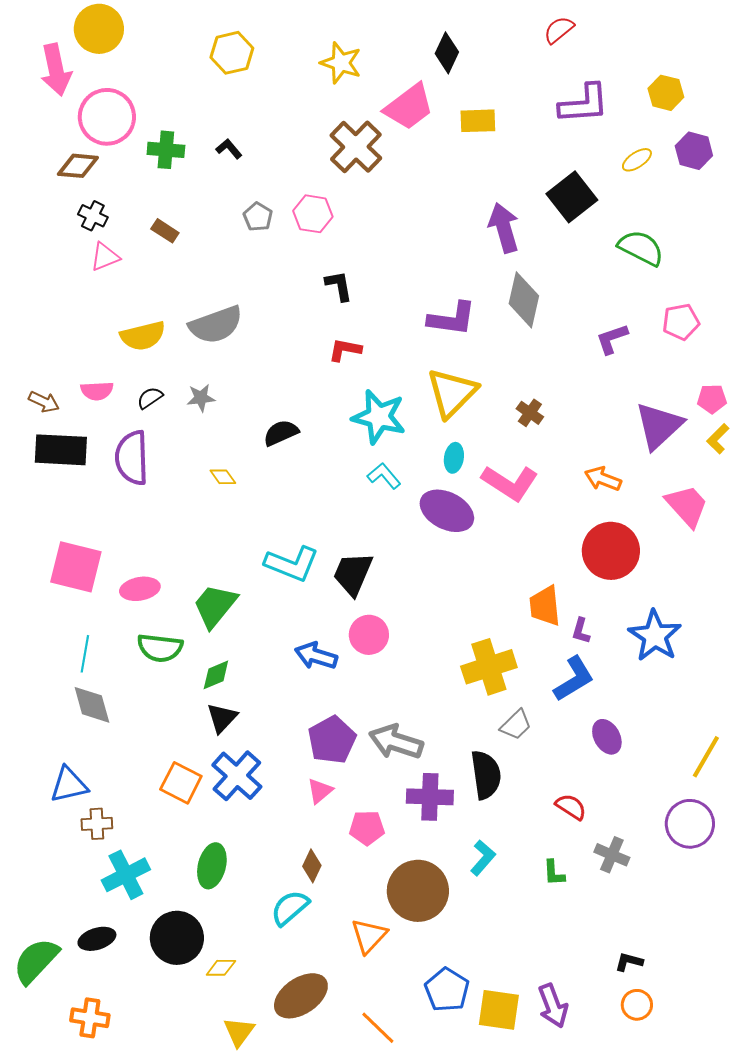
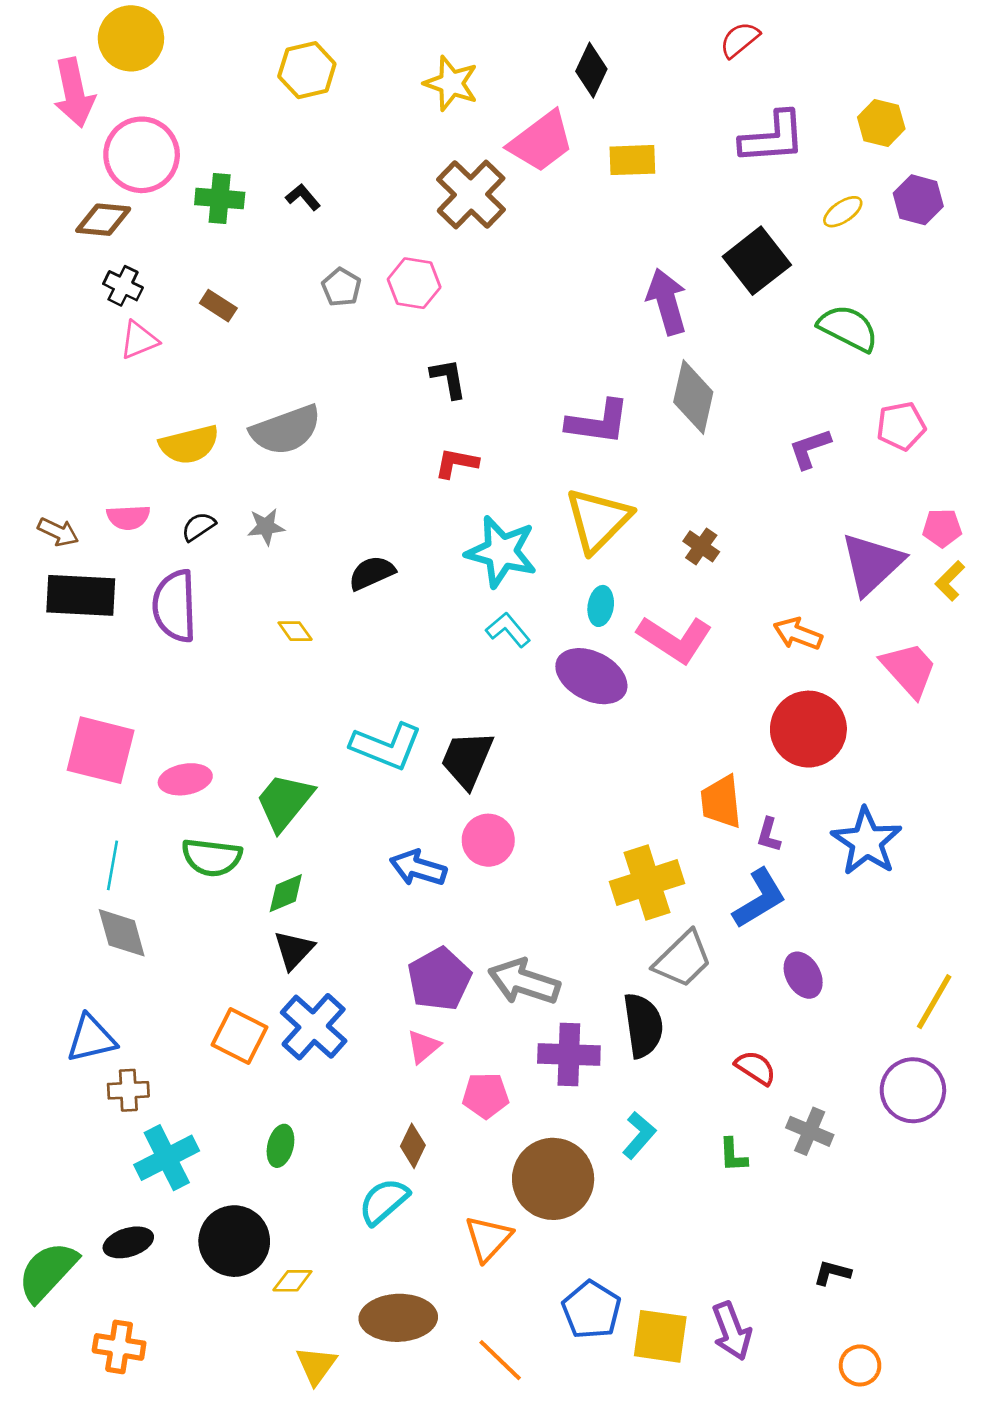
gray trapezoid: (516, 725) -> (683, 959), size x1.4
green ellipse: (212, 866) -> (280, 1146), size x0.7
brown ellipse: (301, 996) -> (398, 1318), turned 32
orange circle: (637, 1005) -> (860, 1365), moved

